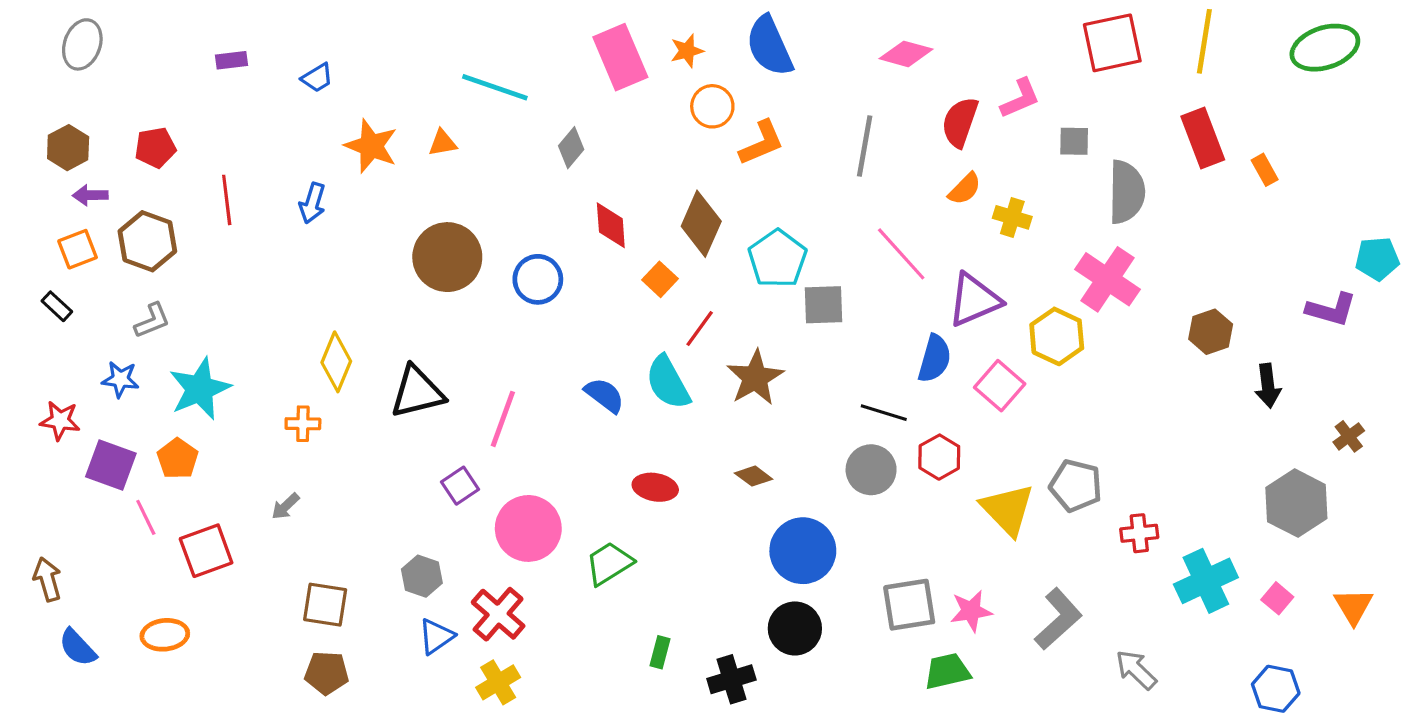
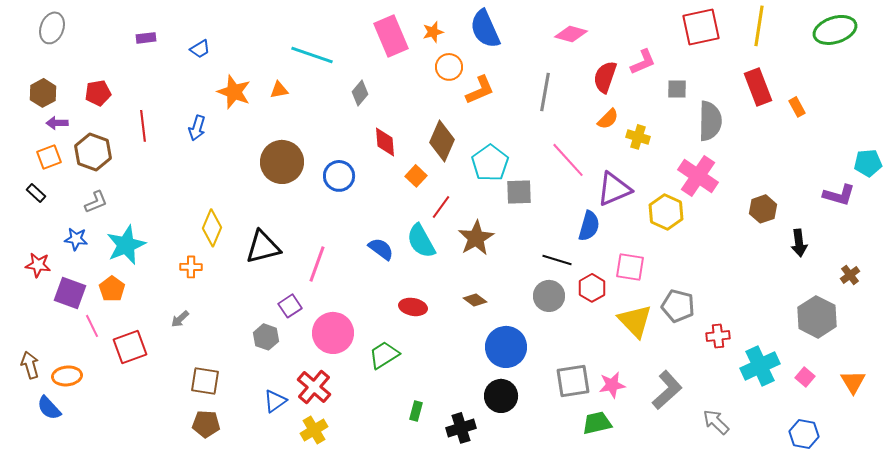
pink square: (1000, 386) -> (630, 267), moved, turned -32
gray hexagon: (422, 576) -> (266, 337), moved
orange ellipse: (165, 635) -> (67, 376), moved

